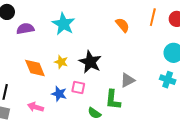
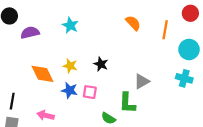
orange line: (153, 17) -> (165, 30), moved
cyan star: (63, 24) -> (70, 25), size x0.7
black star: (90, 62) -> (101, 64), size x0.6
blue star: (59, 94) -> (70, 90), moved

